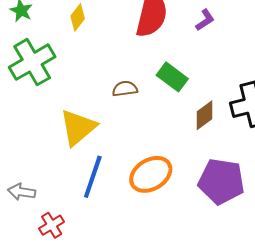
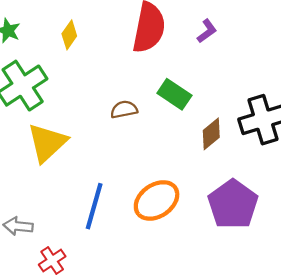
yellow triangle: (78, 128) -> (47, 143), moved
purple pentagon: (221, 181) -> (233, 204), turned 30

